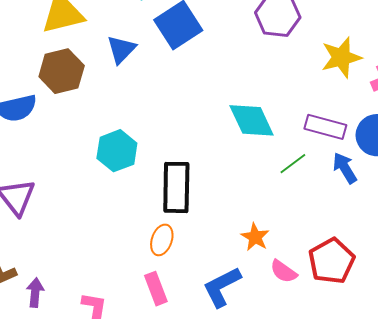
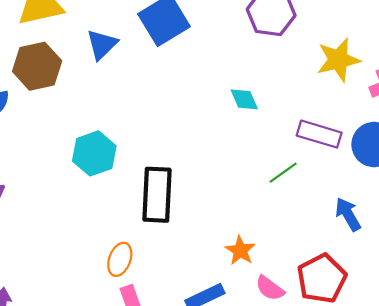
cyan diamond: (252, 120) -> (244, 99), moved, size x0.6
blue arrow: (345, 168) -> (348, 214), moved
orange ellipse: (162, 240) -> (120, 259), moved

